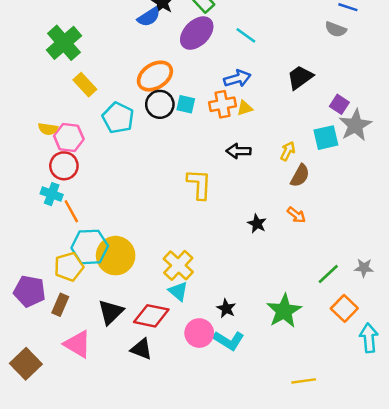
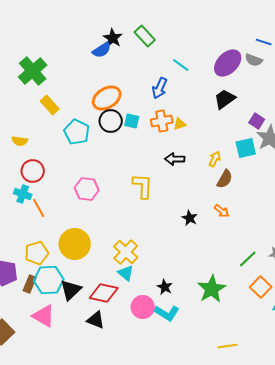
purple ellipse: (197, 33) -> (228, 63), moved
blue arrow: (237, 79) -> (160, 88), moved, turned 130
pink hexagon: (69, 138) -> (87, 189), moved
cyan hexagon: (90, 247) -> (49, 280), moved

